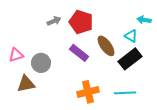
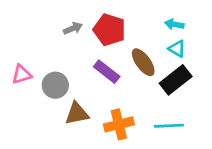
cyan arrow: (144, 20) -> (174, 24), moved
brown triangle: (26, 84) -> (77, 114), moved

